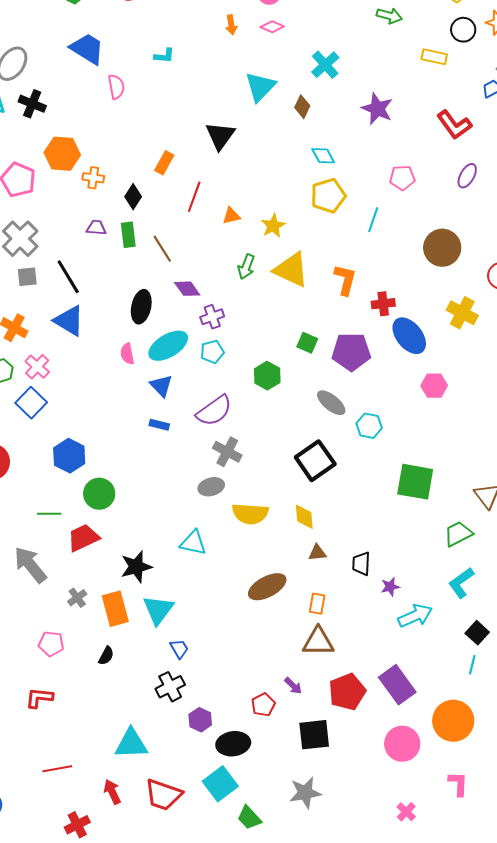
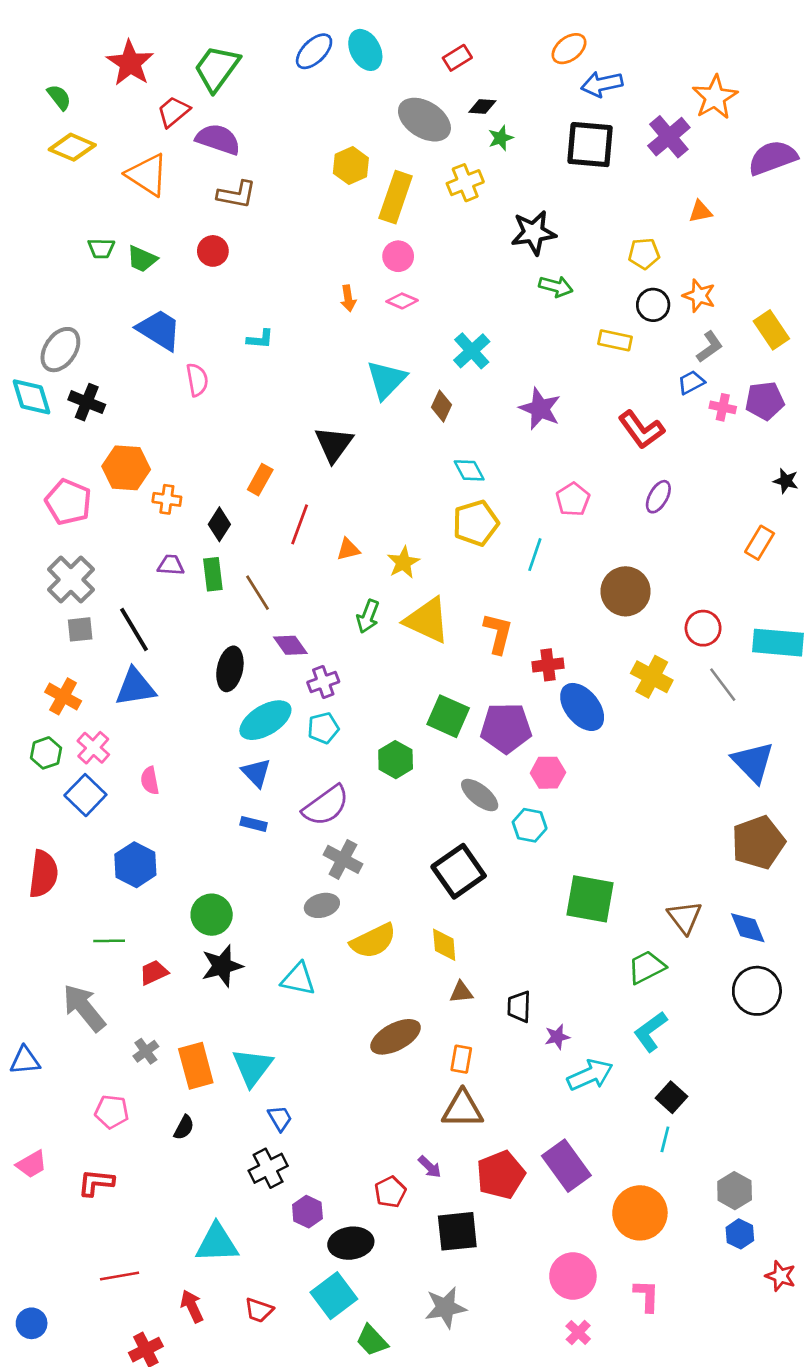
pink pentagon: (402, 178) -> (573, 499), turned -30
blue triangle: (69, 321) -> (135, 687), turned -40
green square: (307, 343) -> (448, 716), size x1.5
pink semicircle: (127, 354) -> (150, 781), moved
pink hexagon: (434, 386) -> (548, 773), moved
green circle: (99, 494) -> (212, 915), moved
yellow semicircle: (250, 514) -> (373, 941), turned -30
red trapezoid: (83, 538) -> (154, 972), size x0.7
black star: (136, 567) -> (222, 966), moved
pink circle: (402, 744) -> (573, 1276), moved
red trapezoid: (163, 795) -> (259, 1310), size x0.6

